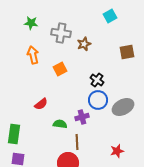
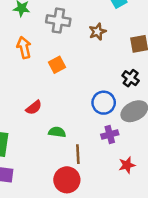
brown star: (84, 44) -> (97, 32), moved
black cross: (97, 80) -> (131, 78), moved
purple cross: (82, 117) -> (110, 135), moved

